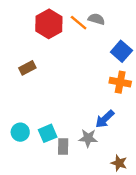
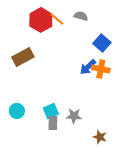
orange line: (79, 23) -> (57, 19), moved
brown rectangle: (27, 68) -> (23, 57), size x1.5
blue arrow: (105, 119) -> (88, 67), moved
cyan square: (48, 133) -> (51, 111), moved

